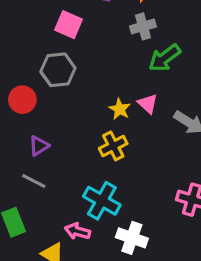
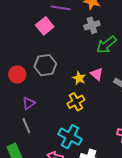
pink square: (68, 25) -> (45, 26), turned 30
gray hexagon: (58, 70) -> (45, 65), moved
gray line: (34, 181) -> (26, 126), turned 42

